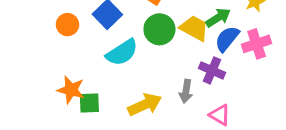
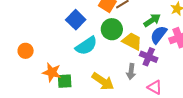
orange circle: (67, 25) -> (26, 51), moved
yellow trapezoid: (194, 28) -> (132, 41), moved
yellow arrow: (145, 105) -> (103, 81), turned 60

